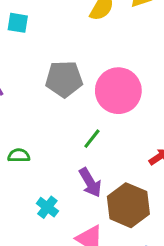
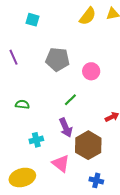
pink circle: (118, 91) -> (91, 71), size x0.6
cyan cross: (47, 207) -> (36, 140), turned 32

